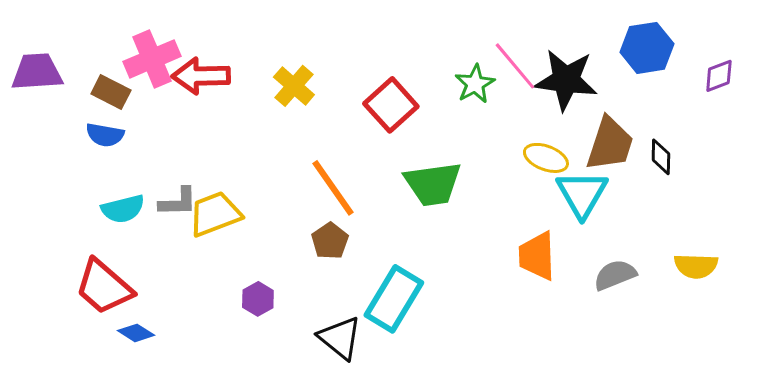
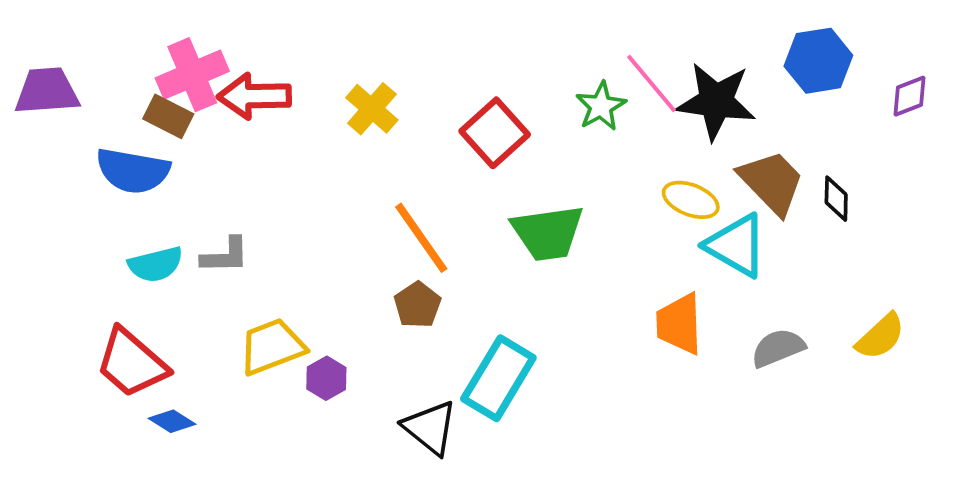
brown rectangle: (111, 92) -> (168, 116), moved
blue semicircle: (105, 135) -> (133, 171), size x1.5
brown trapezoid: (610, 144) -> (772, 182), turned -62
cyan triangle: (582, 194) -> (736, 245), turned -30
yellow trapezoid: (215, 214) -> (272, 347), moved
yellow semicircle: (696, 266) -> (880, 336), turned -45

